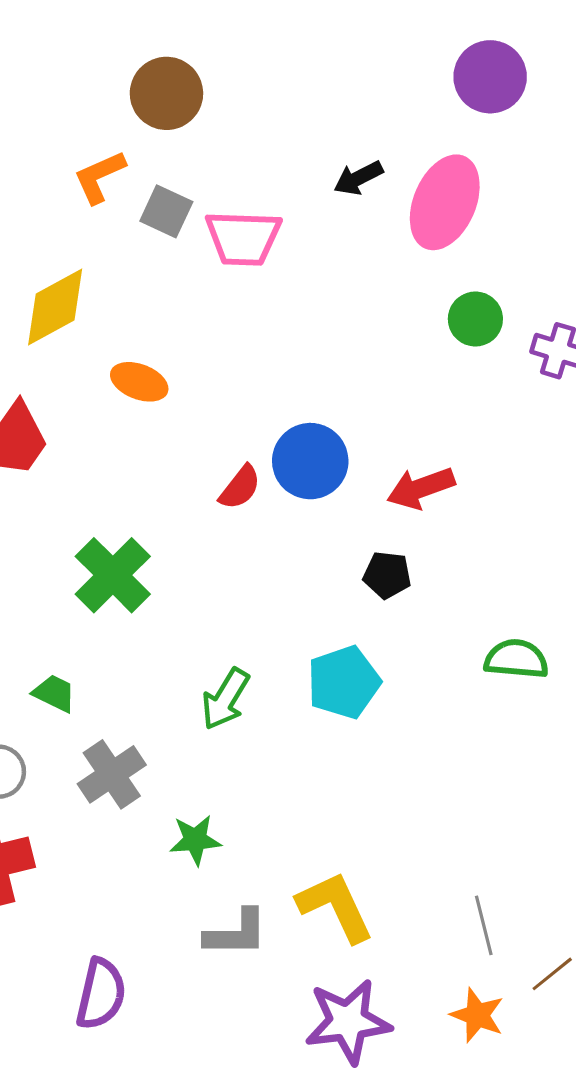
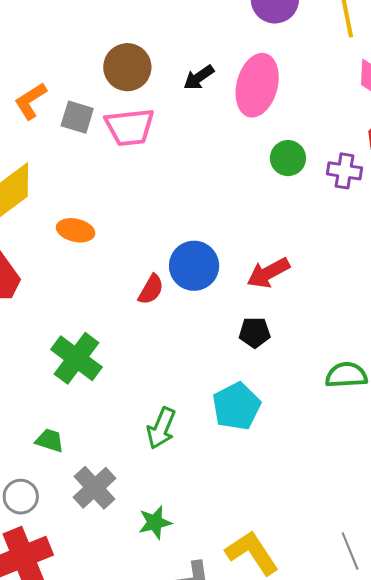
brown circle: (166, 93) -> (127, 67), moved

